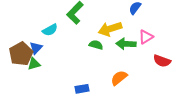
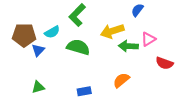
green semicircle: (96, 45) -> (78, 47), moved, size x1.6
brown pentagon: (21, 54) -> (24, 35), moved, turned 30
green triangle: (34, 64) -> (38, 87), moved

